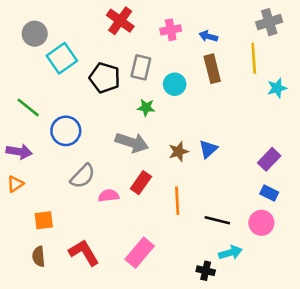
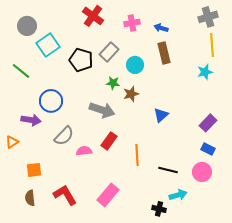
yellow line: (254, 58) -> (212, 45), moved
gray rectangle: (141, 67) -> (109, 52), turned 30
cyan star: (277, 88) -> (205, 72), moved
green line: (28, 108) -> (21, 71), moved
purple arrow: (19, 152) -> (31, 120), moved
brown star: (178, 152) -> (131, 94), moved

